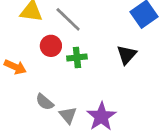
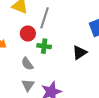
gray line: (68, 19) -> (44, 18), turned 50
gray semicircle: (45, 102) -> (27, 64), moved

